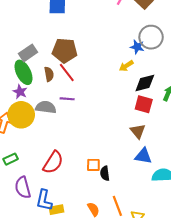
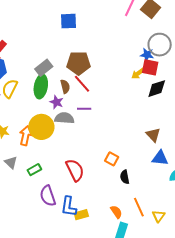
green ellipse: (24, 72) -> (41, 87), turned 40
purple star: (20, 92) -> (57, 102), moved
red square: (144, 104) -> (150, 67), moved
red semicircle: (53, 162) -> (75, 170), turned -55
orange square: (93, 165) -> (112, 159), moved, turned 32

